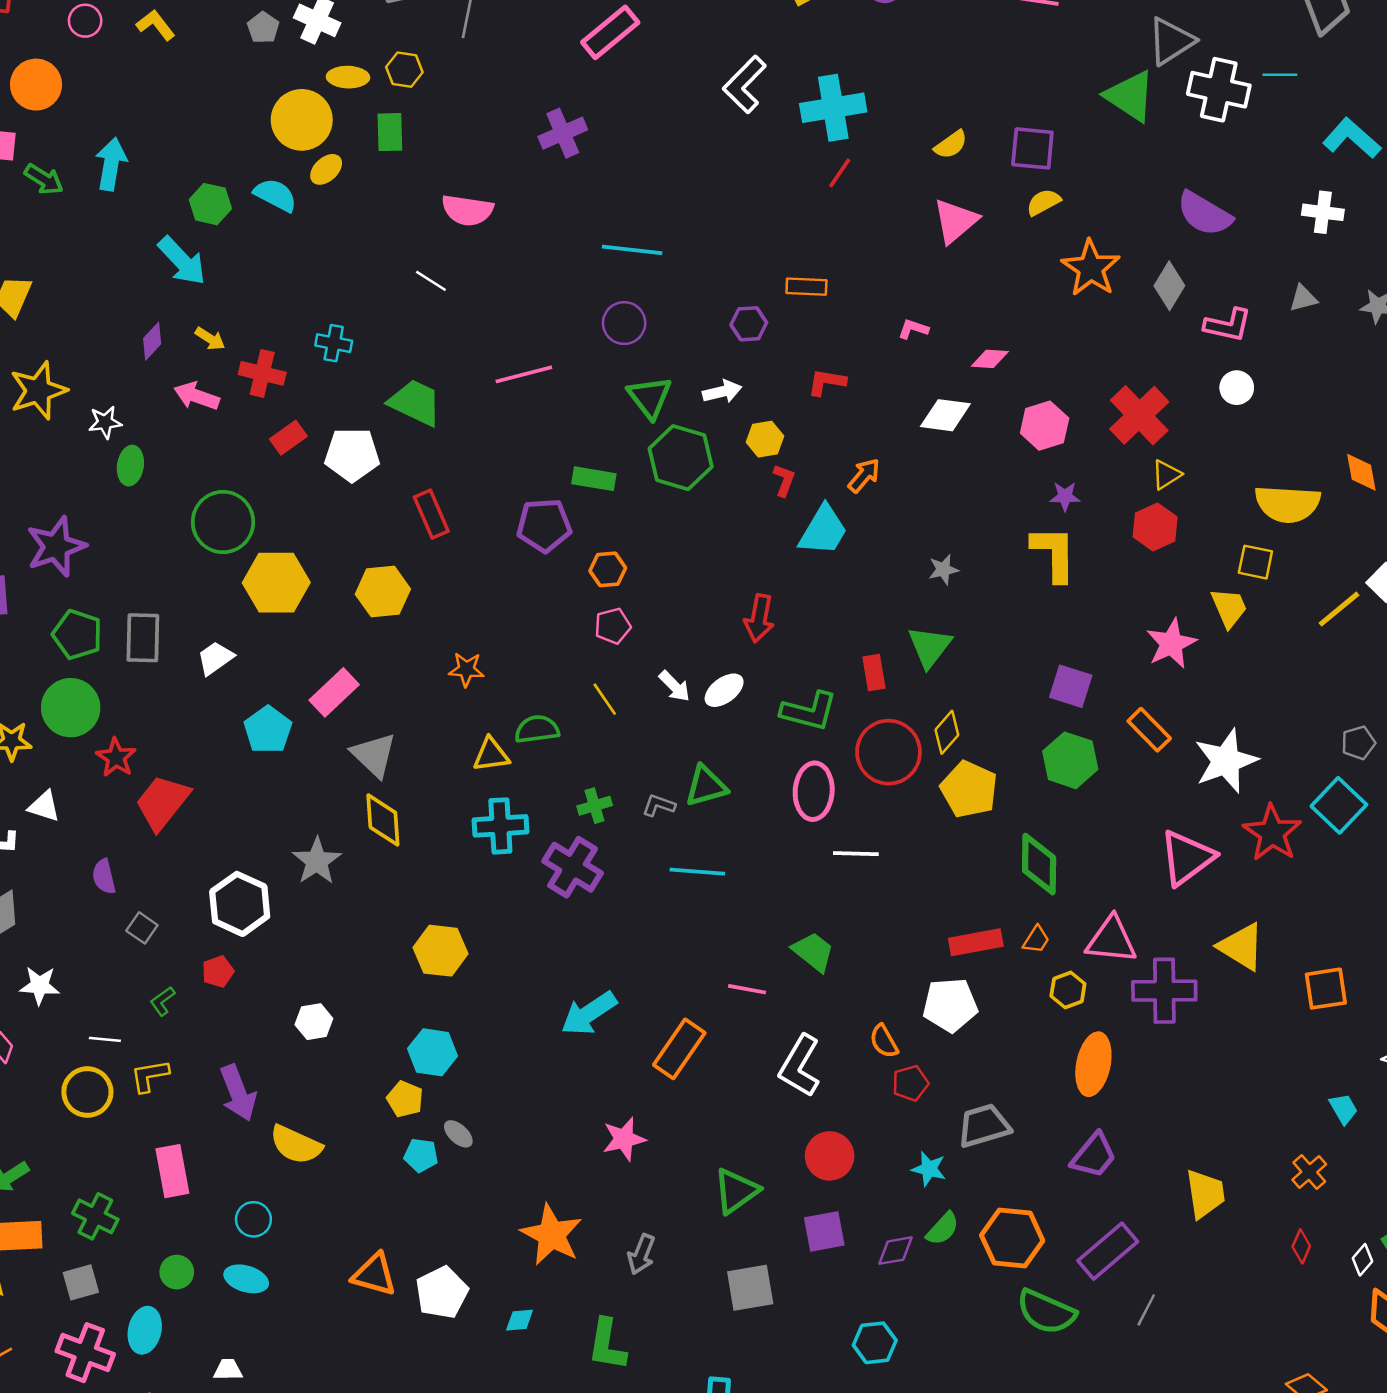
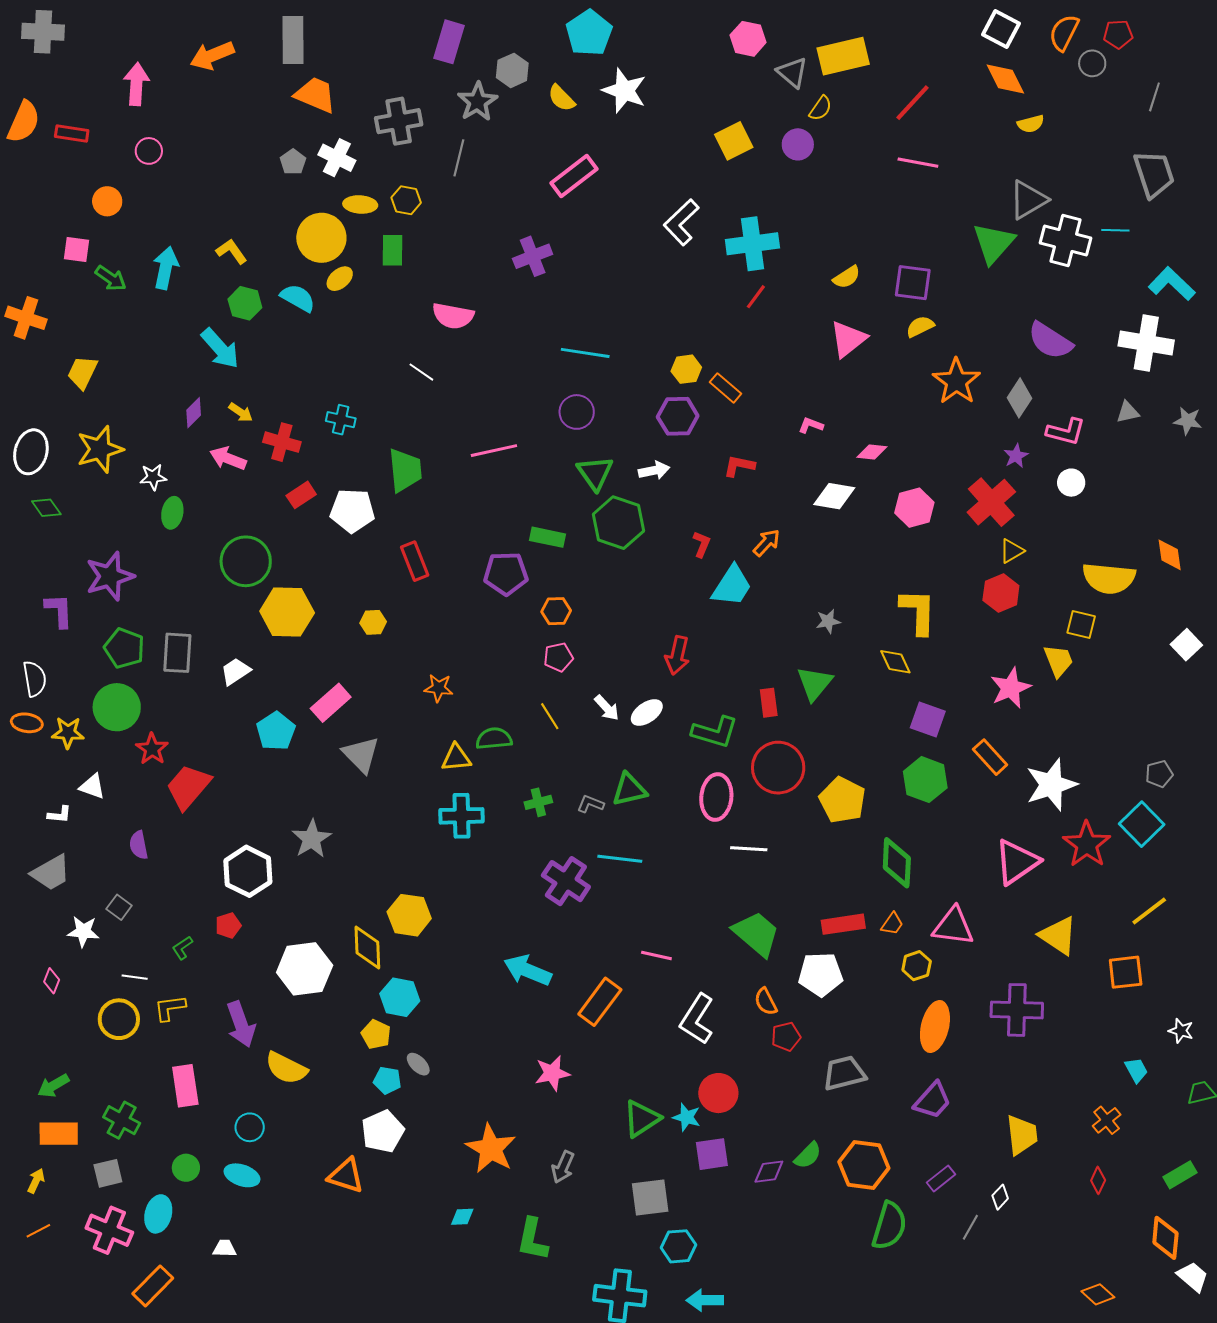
yellow L-shape: (156, 25) -> (232, 251), moved
orange circle: (36, 85) -> (107, 201), size x0.7
green triangle: (1130, 96) -> (993, 243), turned 36
white cross: (1323, 212) -> (1146, 343), size x1.6
orange rectangle: (806, 287) -> (725, 388), turned 36
purple hexagon: (749, 324) -> (678, 416), size x1.4
green trapezoid: (415, 403) -> (405, 470), turned 57
yellow hexagon: (765, 439) -> (686, 369), moved
purple star: (1065, 496) -> (1016, 456), moved, turned -30
yellow hexagon: (383, 592) -> (373, 622), size x0.6
yellow line: (1339, 609) -> (1149, 911), moved
yellow diamond: (947, 732) -> (895, 662), moved, turned -68
yellow diamond: (383, 820) -> (367, 947), moved
purple cross: (573, 867) -> (566, 881), moved
gray square: (142, 928) -> (119, 907), moved
green trapezoid: (813, 952) -> (756, 934), moved, size x1.4
purple cross: (1164, 991) -> (1017, 1010), moved
cyan arrow: (589, 1013) -> (528, 970), turned 54
white hexagon: (314, 1022) -> (305, 969), size x1.8
cyan star: (929, 1169) -> (687, 1117), moved
purple rectangle: (1108, 1251) -> (941, 1178), size x0.6
white diamond: (1362, 1260) -> (1000, 1197), moved
white pentagon: (442, 1293) -> (383, 1131), moved
green semicircle: (1046, 1312) -> (889, 1226), turned -99
cyan hexagon: (875, 1343) -> (678, 1246), moved

